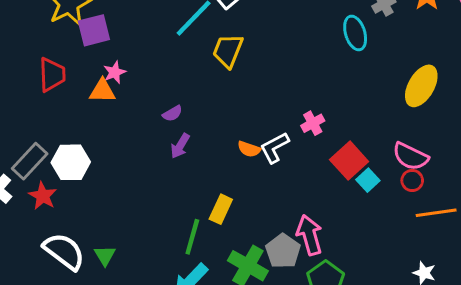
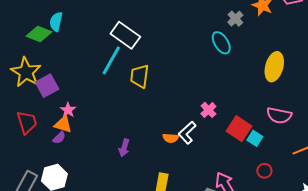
orange triangle: (102, 91) -> (63, 124), turned 30
purple semicircle: (172, 113) -> (59, 138), moved
red circle: (412, 180) -> (264, 171), moved

